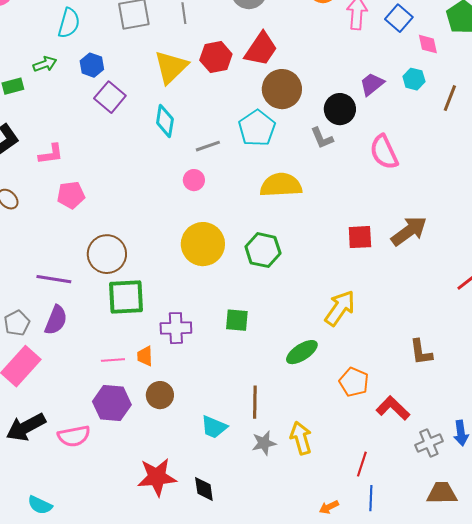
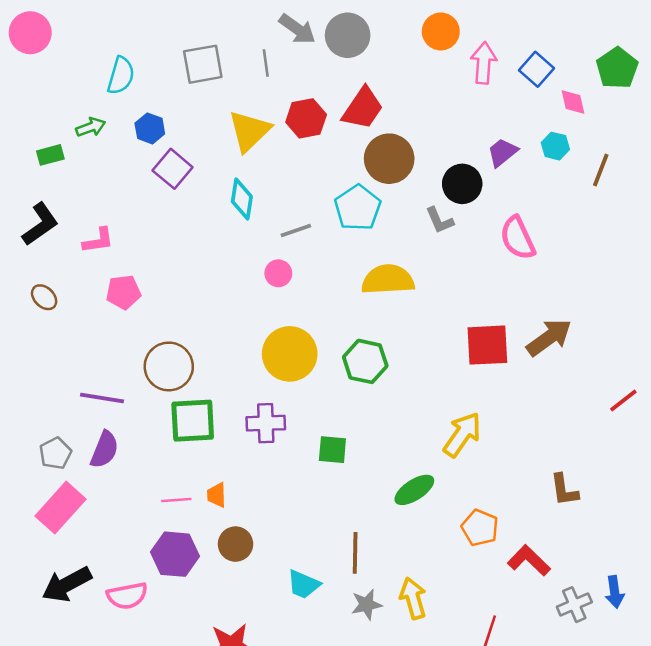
red square: (360, 237) -> (487, 345), size x1.4
purple cross: (176, 328) -> (266, 423), moved

